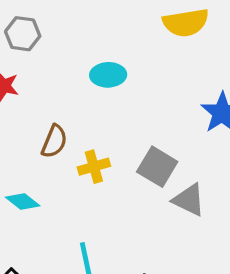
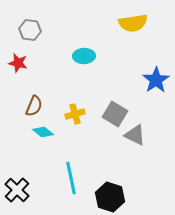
brown semicircle: (54, 141) -> (34, 106), moved
cyan diamond: (23, 201) -> (43, 132), moved

